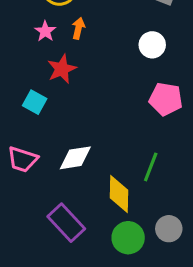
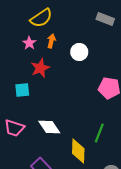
white circle: (152, 45) -> (79, 52), moved
cyan square: (35, 102) -> (22, 90), turned -35
white diamond: (75, 158) -> (49, 127), turned 65

